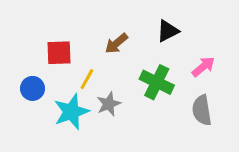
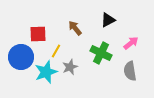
brown arrow: (116, 43) -> (75, 28), turned 91
blue circle: (33, 88) -> (21, 57), size x1.6

